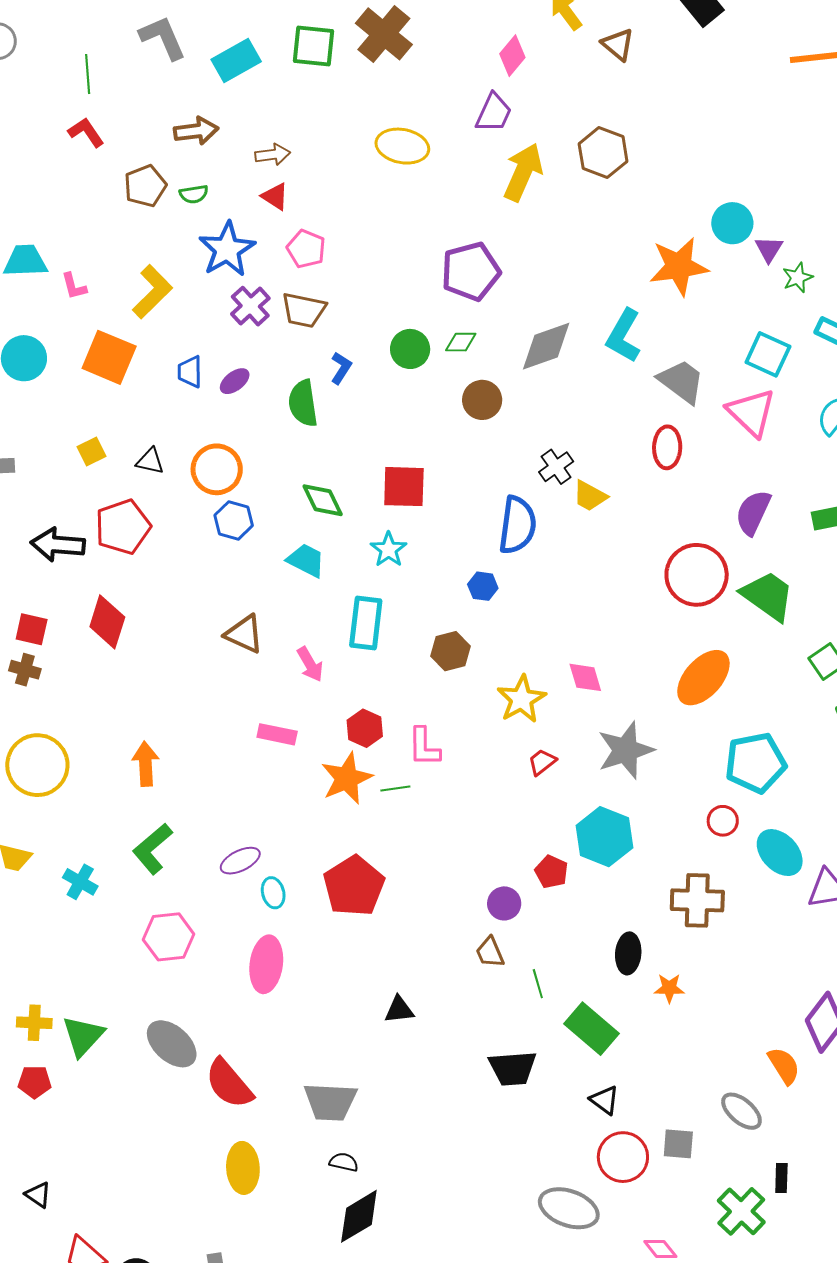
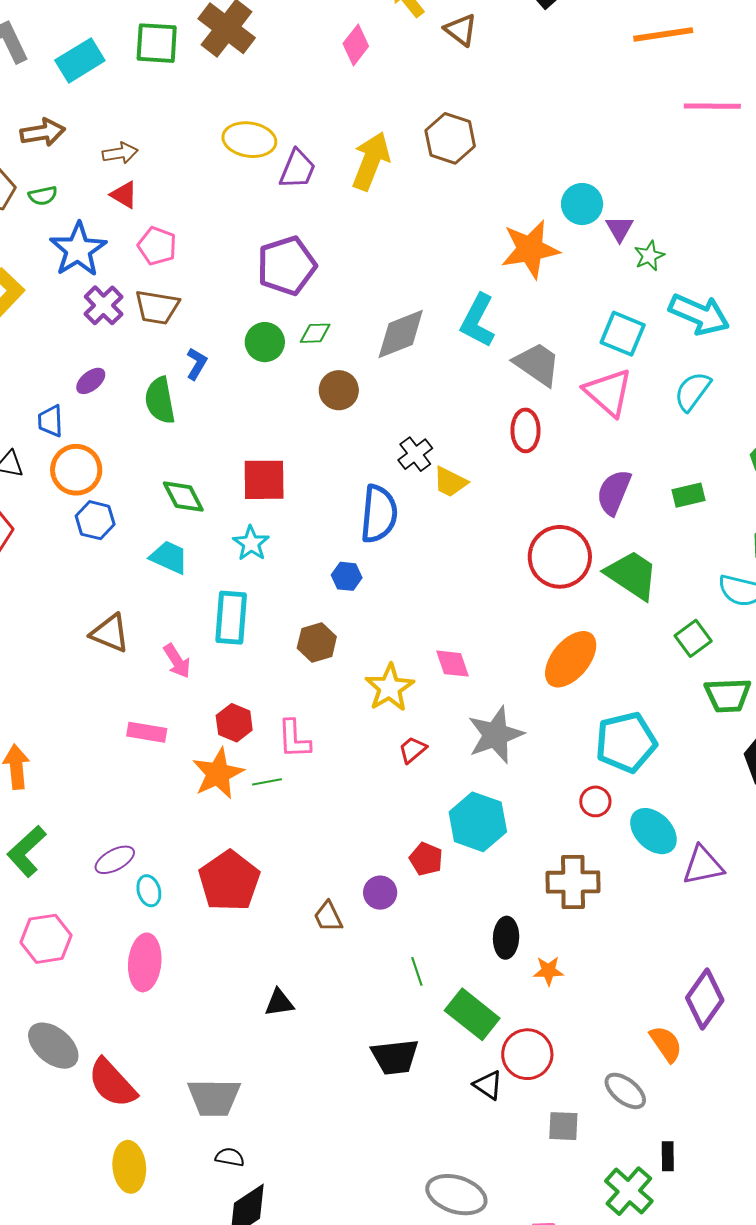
purple trapezoid: (494, 113) -> (297, 169), moved
purple pentagon: (471, 271) -> (287, 266), moved
blue trapezoid: (190, 372) -> (50, 421), moved
brown trapezoid: (490, 952) -> (328, 917), moved
red circle: (623, 1157) -> (527, 1054), moved

